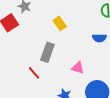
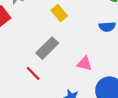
gray rectangle: (47, 52) -> (47, 48), turned 30

